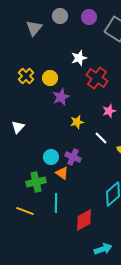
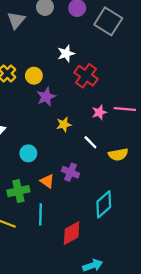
cyan circle: (51, 157) -> (28, 153), moved
purple cross: (73, 157) -> (70, 172), moved

